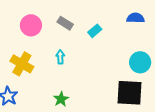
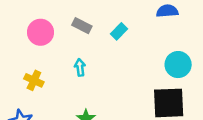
yellow cross: (22, 64) -> (34, 80), size x0.7

